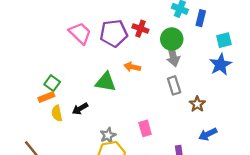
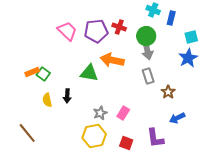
orange arrow: (132, 67) -> (112, 60), size x1.6
orange rectangle: (46, 97) -> (32, 72), moved
black arrow: (80, 109) -> (67, 96), turned -56
pink rectangle: (145, 128) -> (123, 113), turned 48
gray star: (108, 135) -> (100, 113), moved

